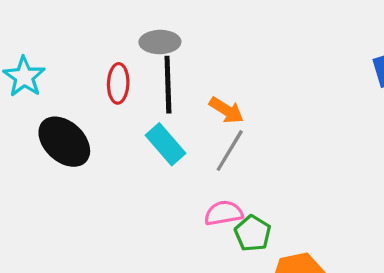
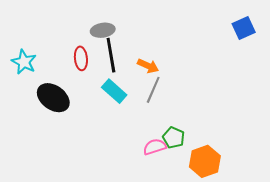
pink semicircle: (224, 213) -> (155, 147), moved

